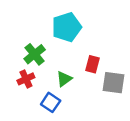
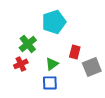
gray square: (113, 83) -> (92, 67), turned -30
blue square: (51, 102) -> (50, 83), moved, turned -35

